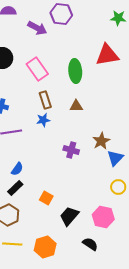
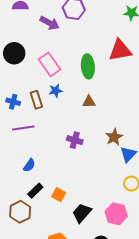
brown rectangle: (45, 100) -> (36, 100), moved
blue star: (43, 120) -> (56, 91), moved
purple cross: (71, 150) -> (75, 140), moved
black rectangle: (15, 188) -> (35, 191), moved

